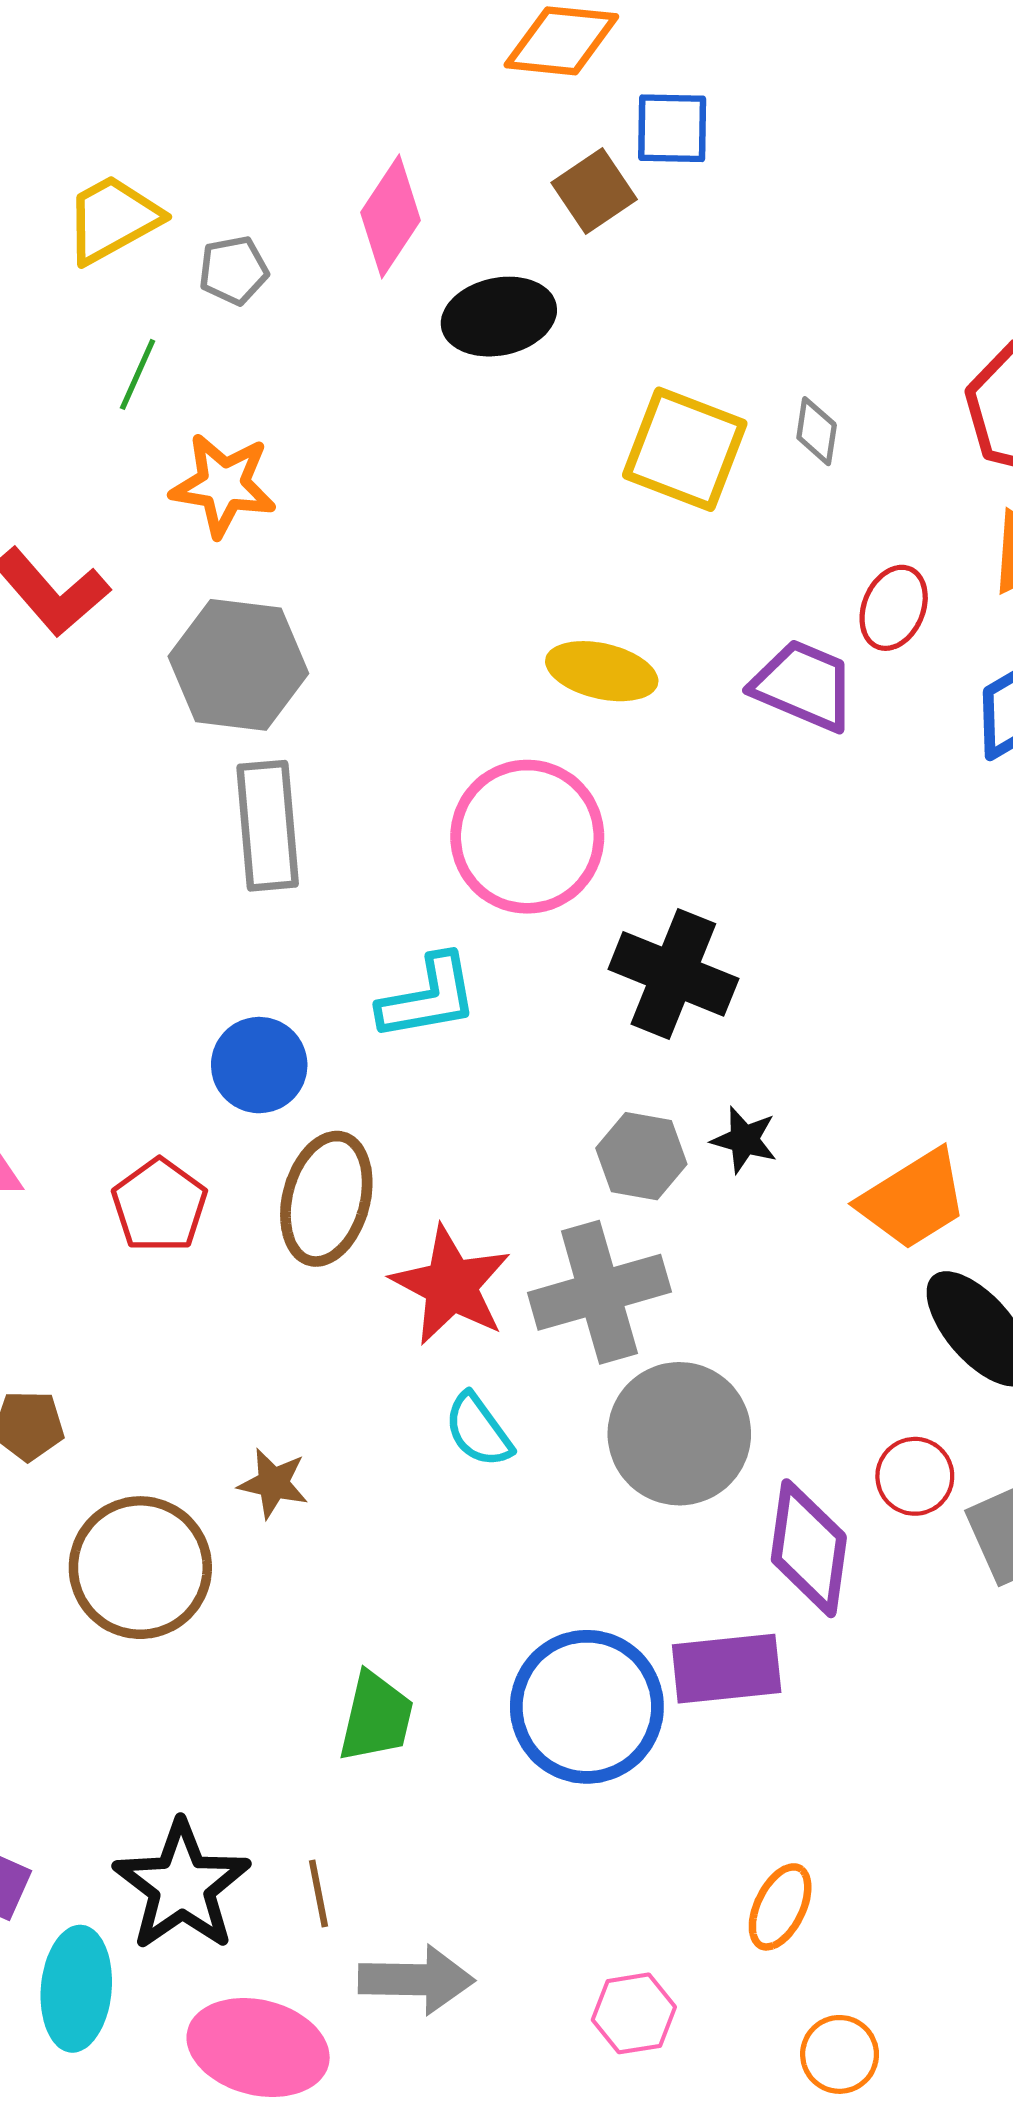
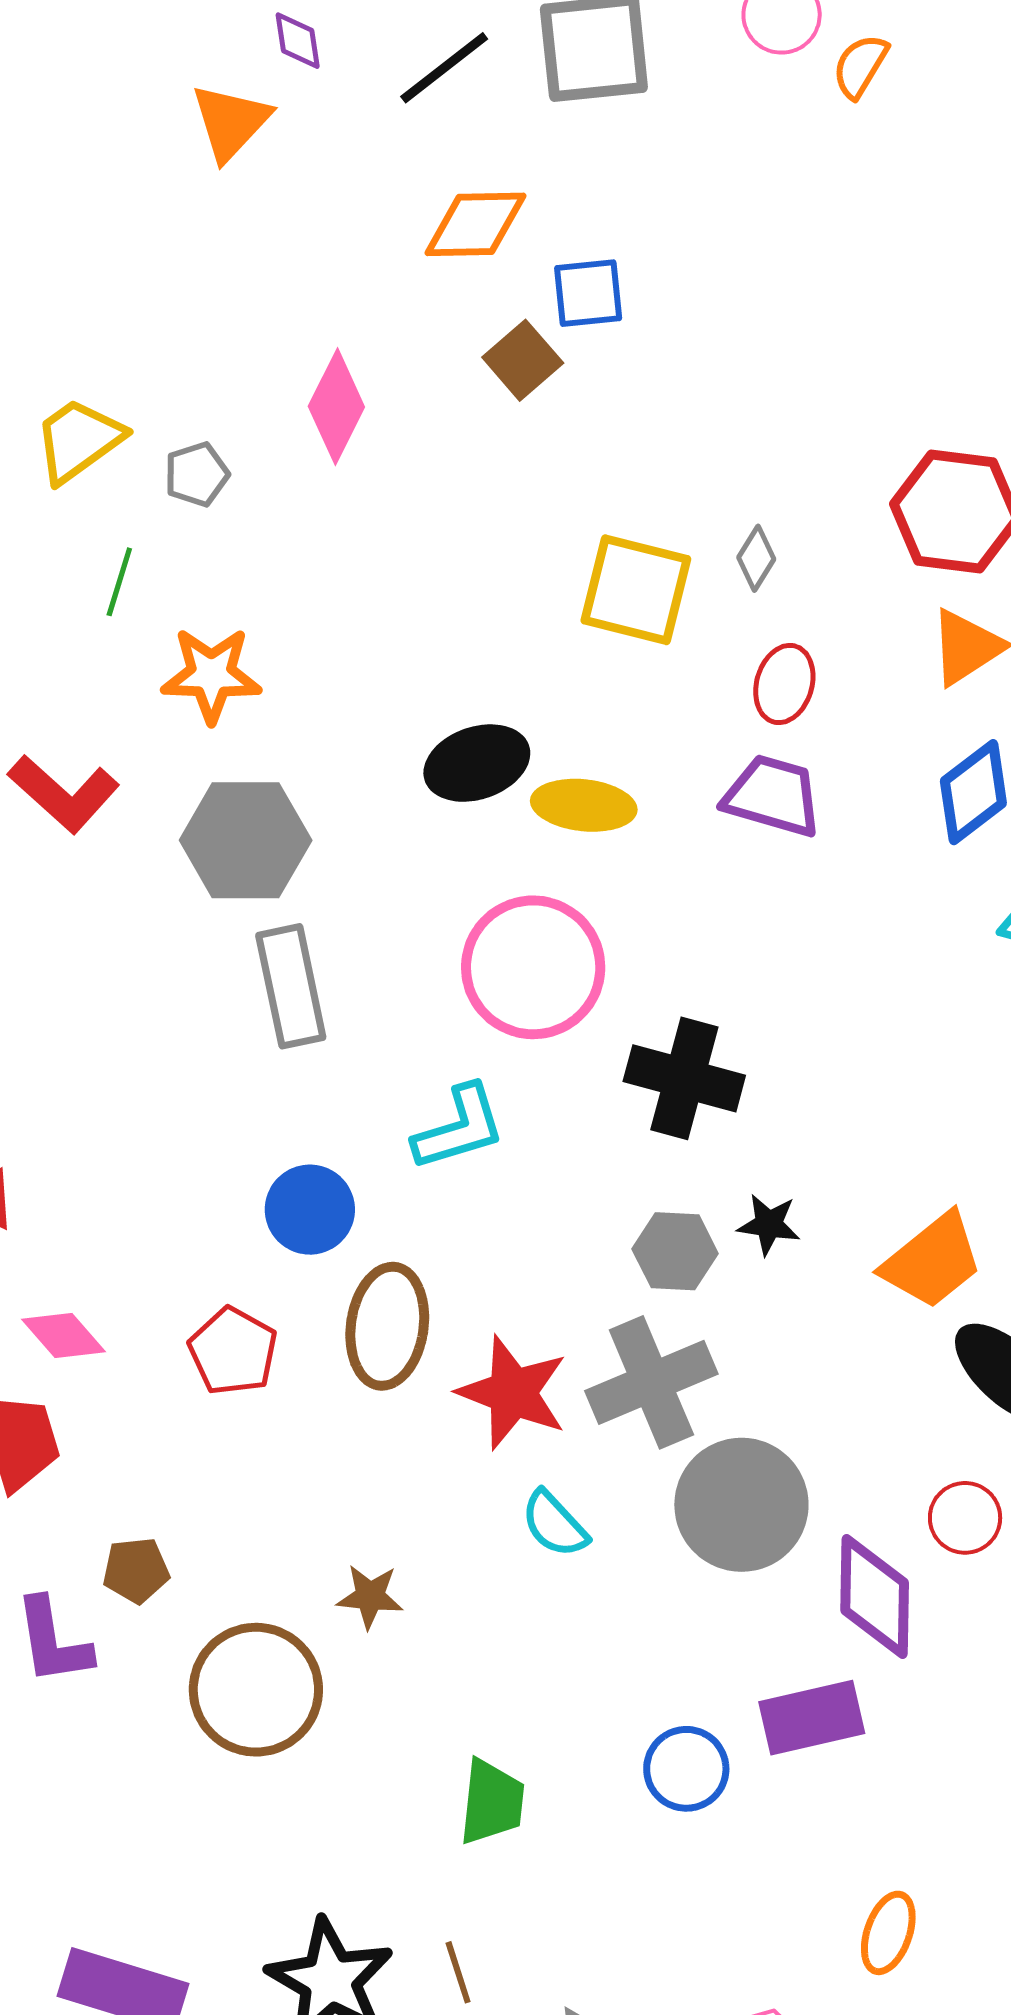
black ellipse: (499, 317) -> (477, 763), moved
gray diamond: (817, 431) -> (756, 558), turned 30
red ellipse: (894, 608) -> (784, 684), moved
blue circle: (587, 1707) -> (686, 1769), size x0.6

